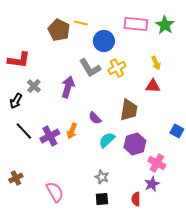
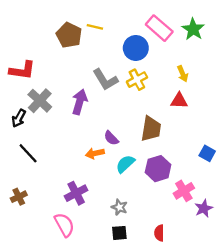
pink rectangle: (136, 24) -> (159, 28), turned 35
blue circle: (104, 41) -> (136, 48), moved
gray cross: (34, 86) -> (40, 101), size x1.5
orange arrow: (72, 131) -> (95, 153), moved, turned 56
purple cross: (50, 136) -> (76, 193), moved
pink cross: (157, 163) -> (184, 191), turned 30
brown cross: (16, 178) -> (19, 197), moved
purple star: (152, 184) -> (204, 208), moved

